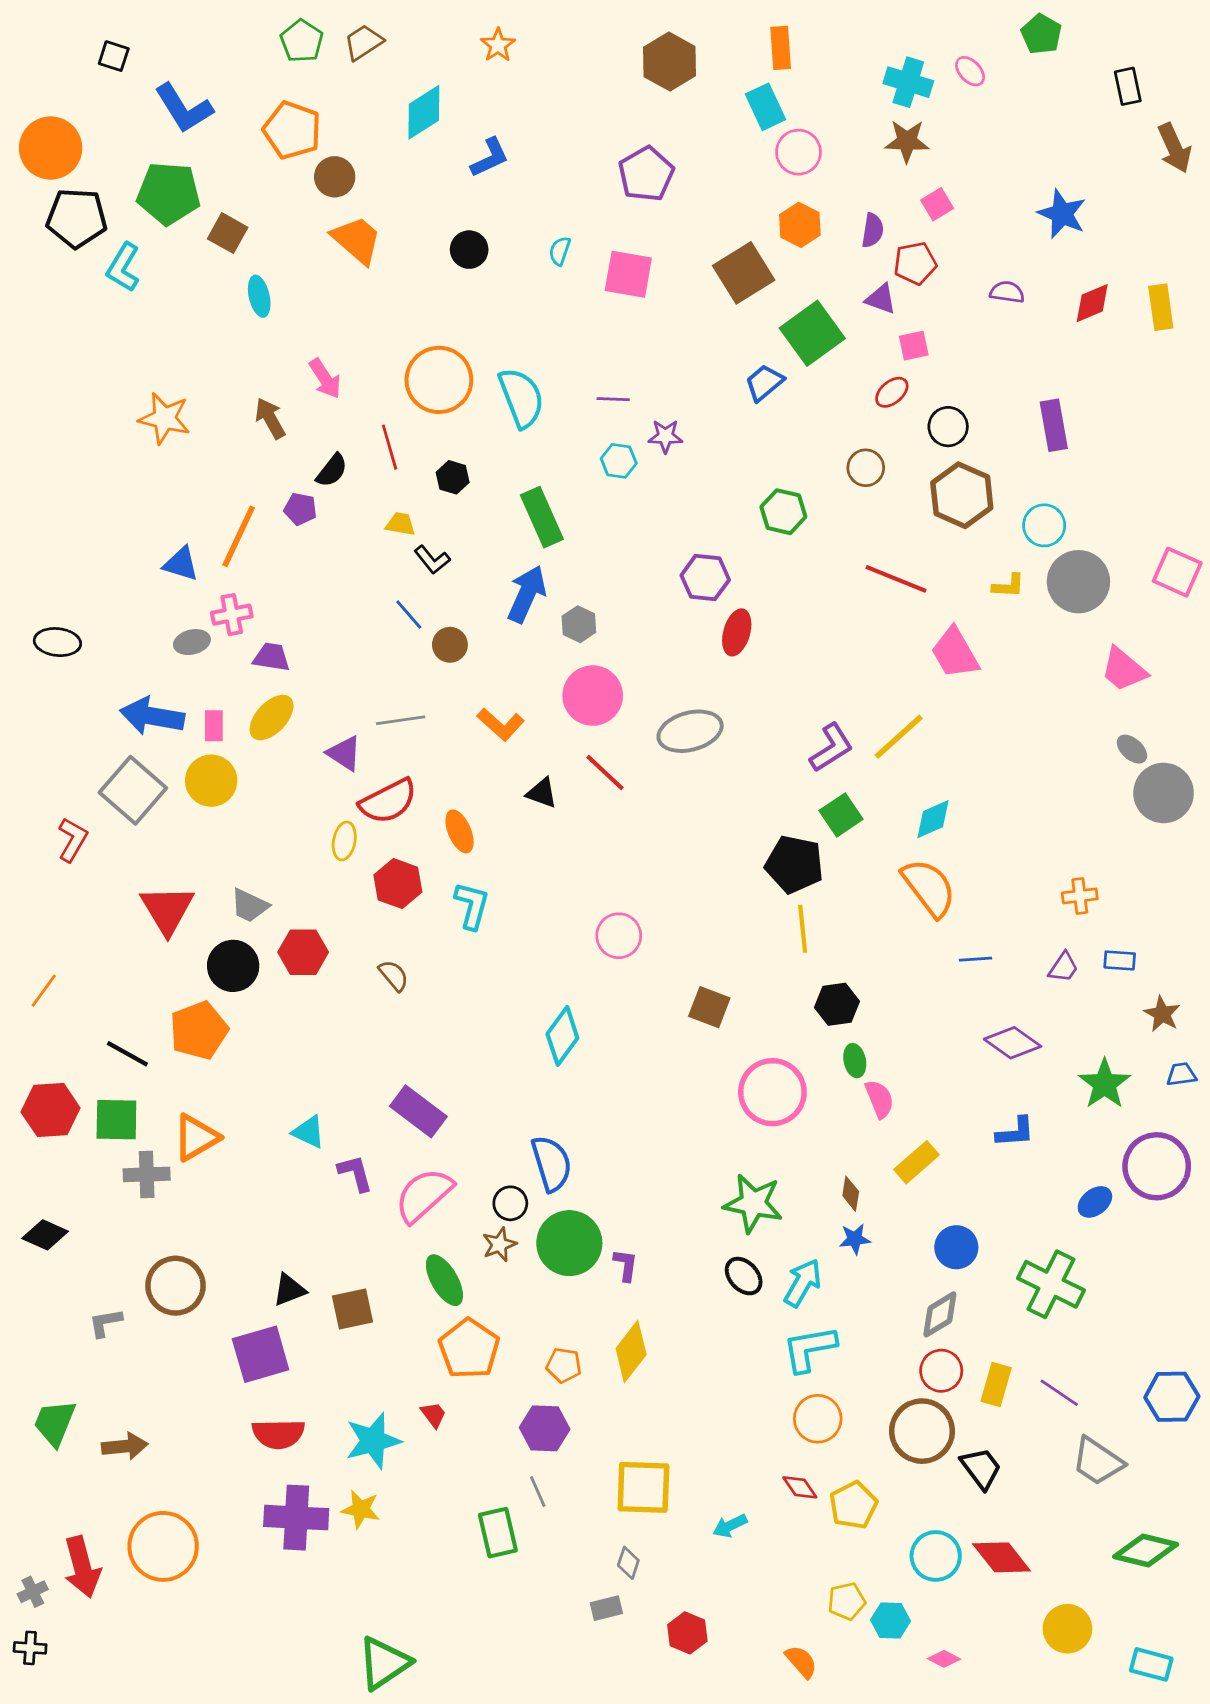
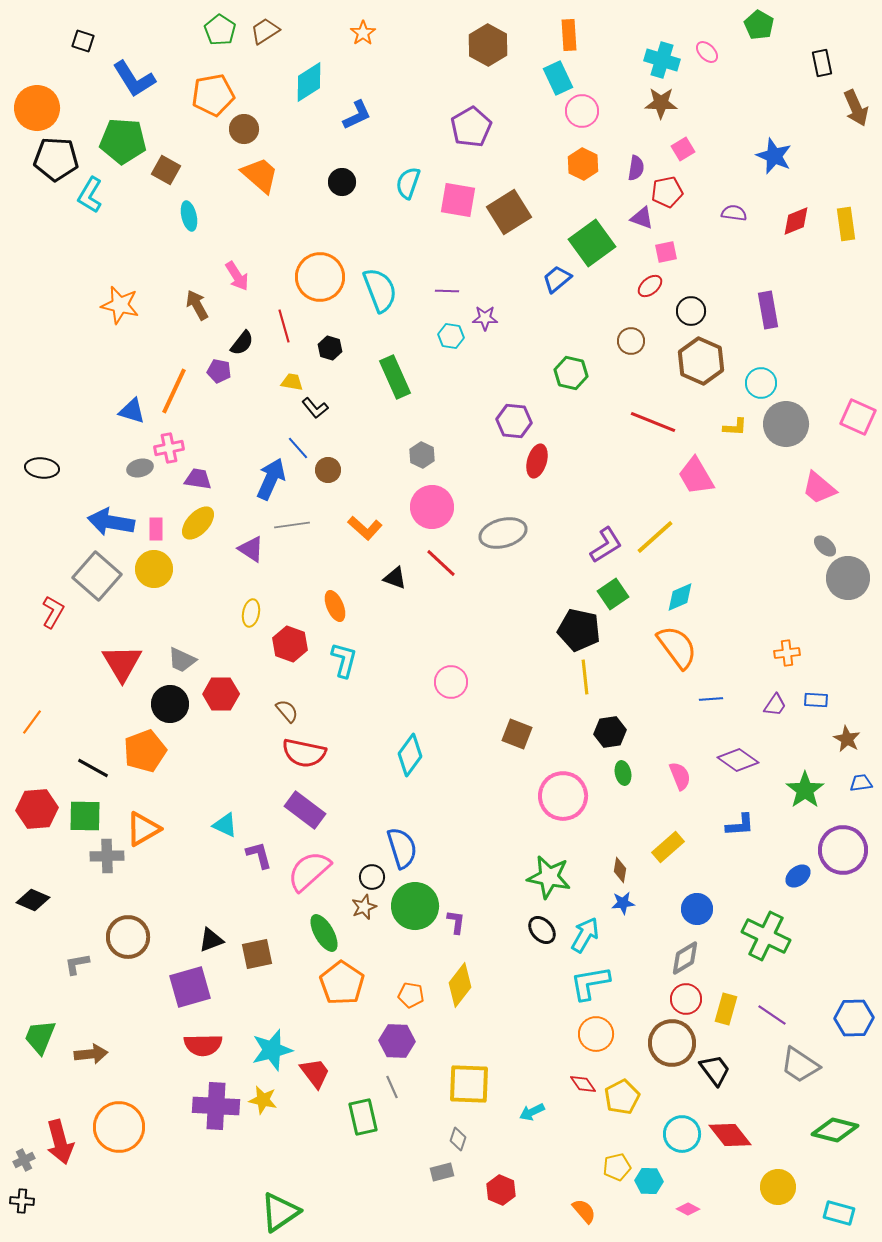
orange pentagon: (292, 130) -> (213, 95), turned -30
cyan semicircle: (560, 251) -> (408, 183), size x1.5
brown square: (744, 273) -> (509, 212), moved
blue arrow: (527, 594) -> (271, 479), moved
red semicircle: (388, 801) -> (304, 753), moved, turned 39
pink semicircle: (879, 1099) -> (680, 776), moved
red trapezoid: (433, 1415) -> (315, 1073), moved, size x1.6

